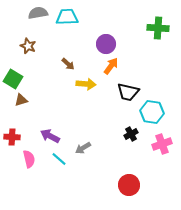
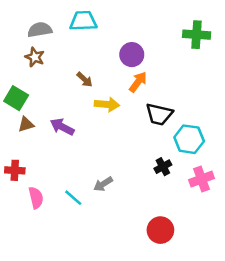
gray semicircle: (38, 13) -> (40, 30), moved
purple arrow: (50, 136) -> (62, 127), moved

